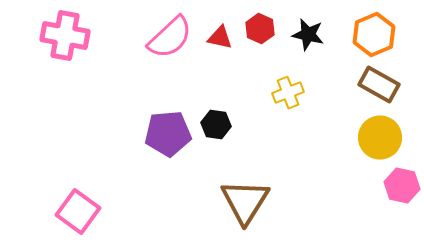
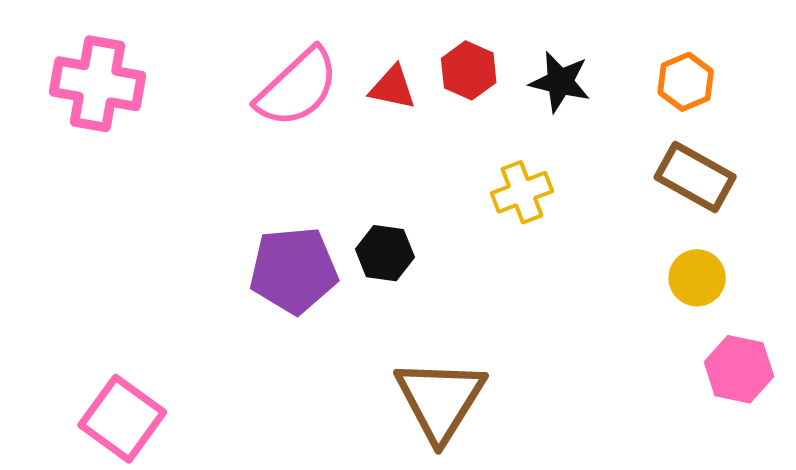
orange hexagon: (374, 35) -> (686, 82), size x0.7
yellow circle: (380, 138) -> (697, 278), size x0.7

